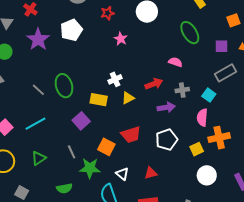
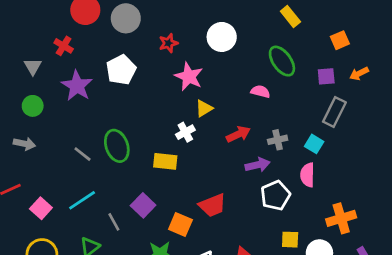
pink star: (121, 39) -> (189, 77), size x1.5
pink semicircle: (175, 62) -> (260, 92), moved
gray rectangle: (225, 73) -> (334, 112), turned -30
yellow triangle: (128, 98) -> (204, 108), moved
purple square: (81, 121) -> (143, 205), moved
orange cross: (219, 138) -> (341, 218), moved
white pentagon: (167, 140) -> (275, 195), moved
yellow square: (197, 149) -> (290, 240), moved, turned 32
gray line: (72, 152) -> (114, 222), moved

